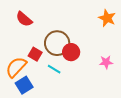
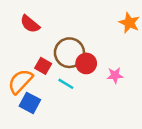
pink star: (106, 62) -> (115, 75), moved
blue square: (24, 85) -> (30, 103), turned -30

